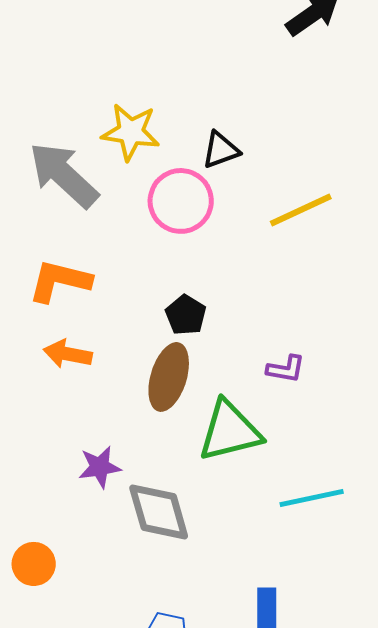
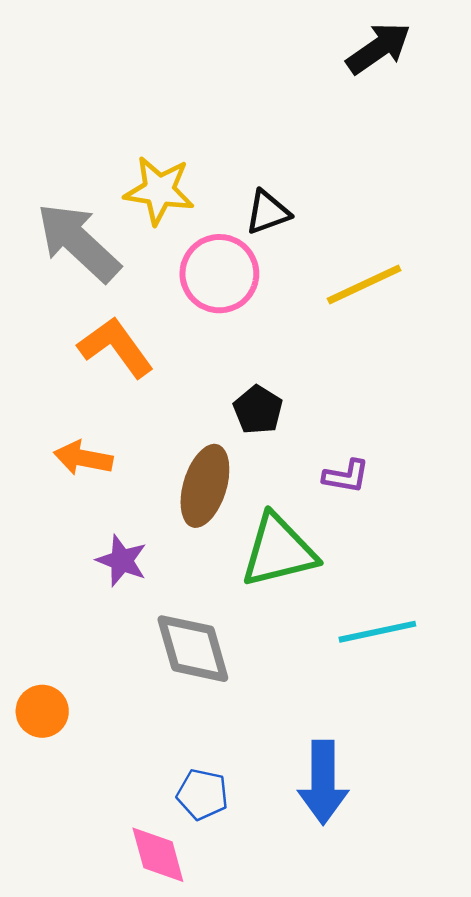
orange L-shape: (60, 281) -> (116, 347), moved, turned 40
black pentagon: (186, 315) -> (258, 410), moved
purple star: (100, 467) -> (122, 561), moved, turned 30

